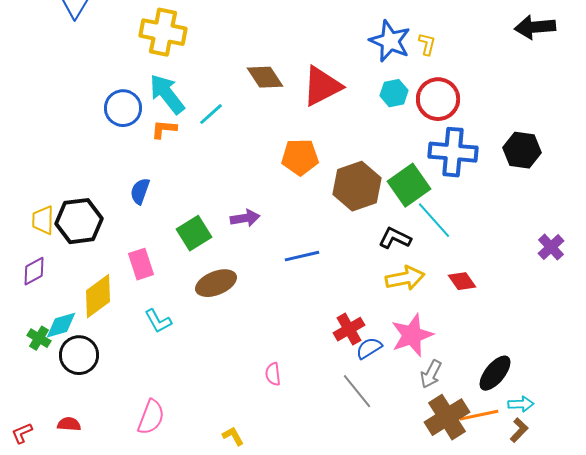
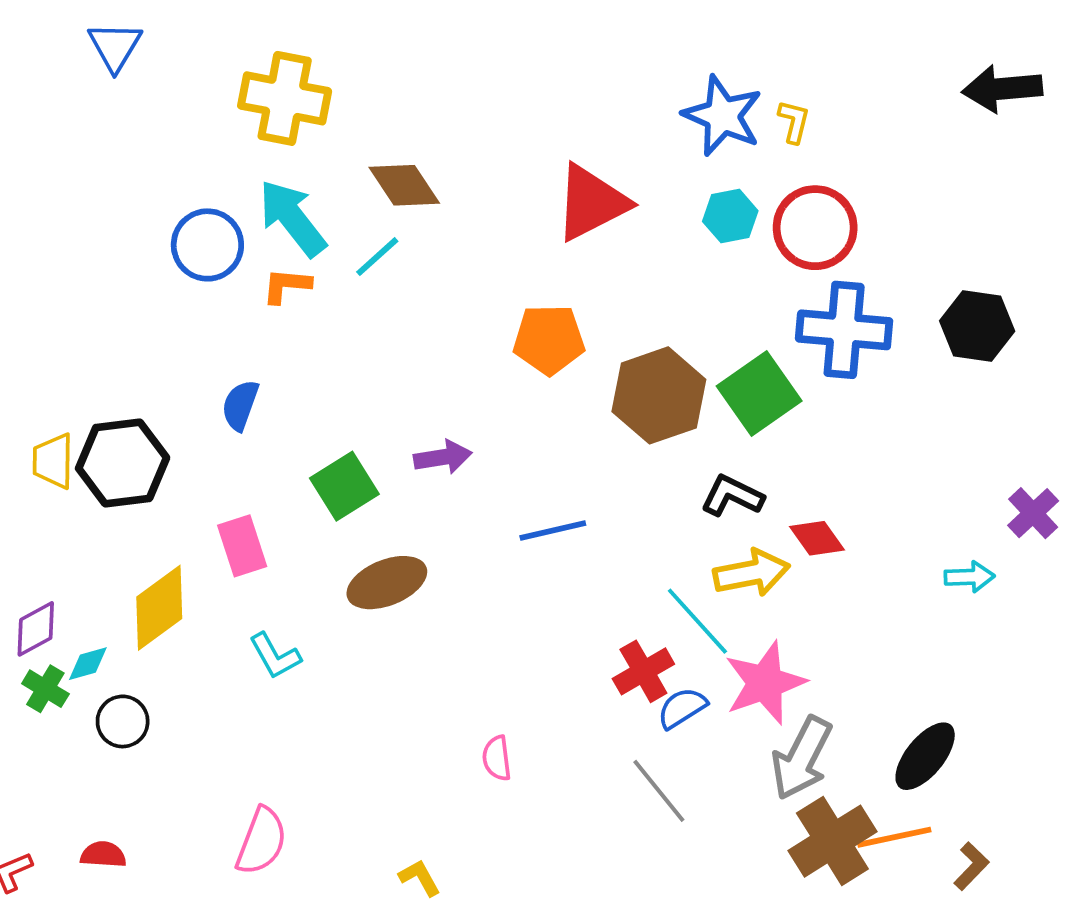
brown diamond: (265, 77) -> (404, 185), moved
cyan line: (434, 220) -> (697, 621), moved
purple diamond: (34, 271) -> (36, 629), moved
red diamond: (462, 281) -> (817, 538), moved
cyan diamond: (61, 325) -> (88, 664), size x0.7
black circle: (79, 355) -> (123, 721), size x0.7
gray arrow: (431, 374) -> (802, 758), size x1.5
cyan arrow: (521, 404) -> (969, 577), moved

